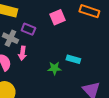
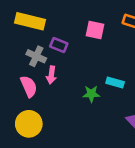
pink square: (57, 17) -> (95, 30), turned 35

